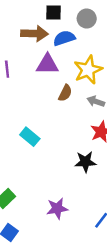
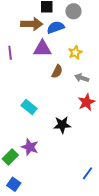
yellow star: (88, 70) -> (75, 52), size x0.6
black star: (85, 162) -> (62, 125), moved
purple star: (57, 208) -> (30, 147), moved, turned 30

